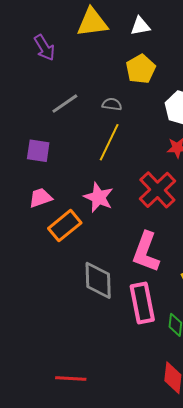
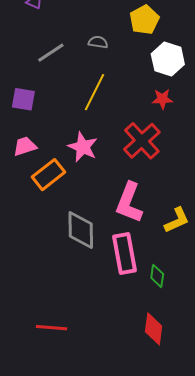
yellow pentagon: (141, 69) -> (144, 20), moved
gray semicircle: (112, 104) -> (98, 42), moved

